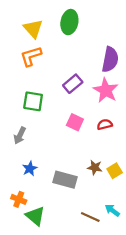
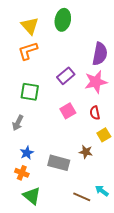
pink star: (106, 90) -> (96, 82), turned 30
pink square: (75, 122) -> (68, 111), turned 35
red semicircle: (105, 124) -> (95, 113), turned -88
yellow square: (115, 171) -> (104, 135), moved
orange cross: (19, 199) -> (22, 173), moved

